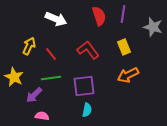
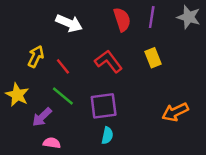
gray star: (153, 27) -> (189, 17), moved
orange arrow: (128, 75) -> (175, 112), moved
green line: (51, 78) -> (63, 96), turned 48

